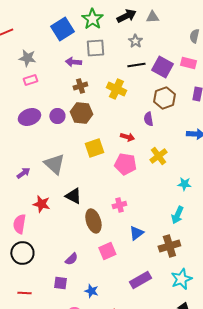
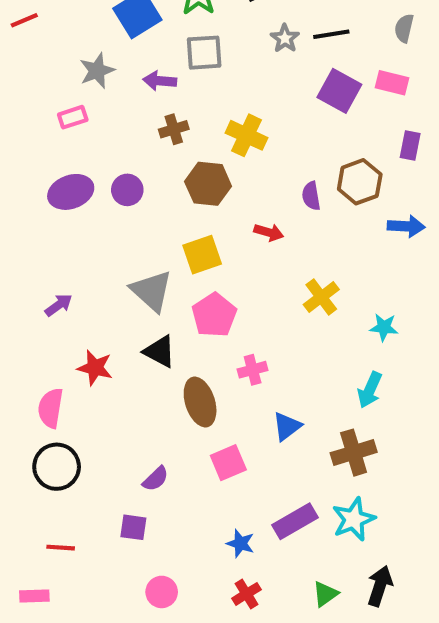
gray star: (27, 58) -> (97, 71), moved, turned -30
black line: (136, 65) -> (331, 34), moved
brown hexagon: (164, 98) -> (360, 182), moved
brown hexagon: (81, 113) -> (208, 184), moved
yellow cross: (158, 156) -> (321, 297), moved
gray triangle: (54, 164) -> (152, 291), moved
pink pentagon: (125, 164) -> (214, 315), moved, turned 30
cyan star: (181, 279) -> (354, 519), moved
blue star: (91, 291) -> (240, 543), moved

